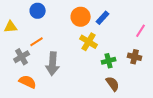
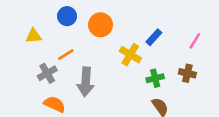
orange circle: (81, 17) -> (101, 25), moved
blue rectangle: (103, 18) -> (154, 37), moved

